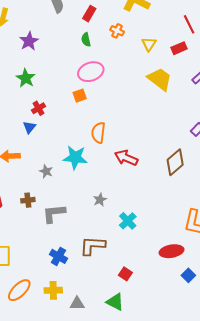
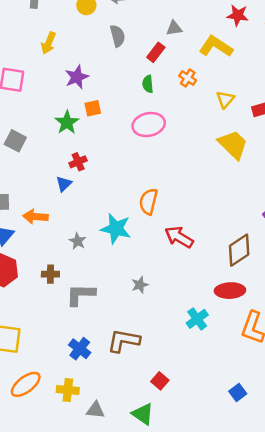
orange square: (80, 96) -> (93, 108), moved
cyan cross: (128, 221) -> (197, 319), moved
red ellipse: (172, 251) -> (230, 291), moved

